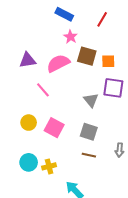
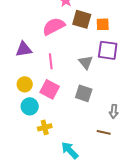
purple triangle: (28, 60) -> (24, 49), moved
pink line: (43, 90) -> (51, 61), moved, turned 35
brown line: (89, 155) -> (104, 132), moved
cyan circle: (29, 162) -> (30, 106), moved

